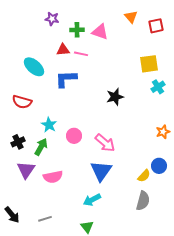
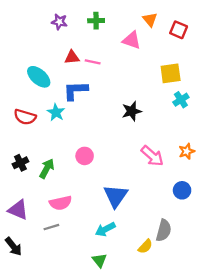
red square: (156, 26) -> (179, 30), turned 35
green cross: (77, 30) -> (96, 21), moved
pink triangle: (100, 32) -> (132, 40), moved
cyan star: (49, 125) -> (56, 112), moved
pink arrow: (105, 143) -> (152, 156), moved
purple triangle: (26, 170) -> (18, 210), moved, turned -42
yellow semicircle: (144, 176) -> (145, 246), moved
gray line: (45, 219) -> (51, 227), moved

